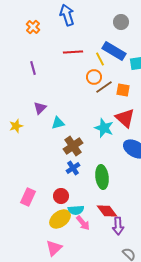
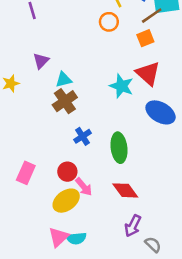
brown line: (104, 87) -> (152, 16), moved
orange square: (123, 90) -> (145, 38), turned -32
brown cross: (73, 146) -> (65, 101), moved
cyan semicircle: (76, 210) -> (76, 238), moved
pink arrow: (83, 223) -> (84, 187), moved
purple arrow: (118, 226) -> (133, 226), moved, turned 30

